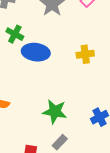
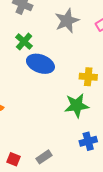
green star: (55, 112) -> (77, 106), moved, turned -30

